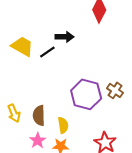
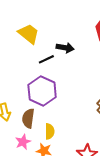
yellow trapezoid: (22, 46) -> (29, 34), moved
purple hexagon: (86, 94) -> (42, 91), moved

